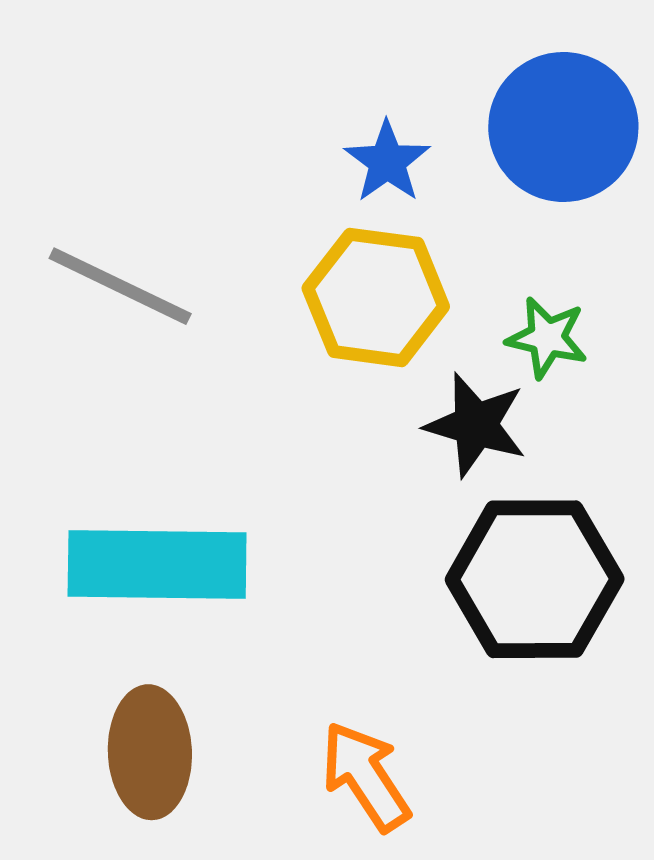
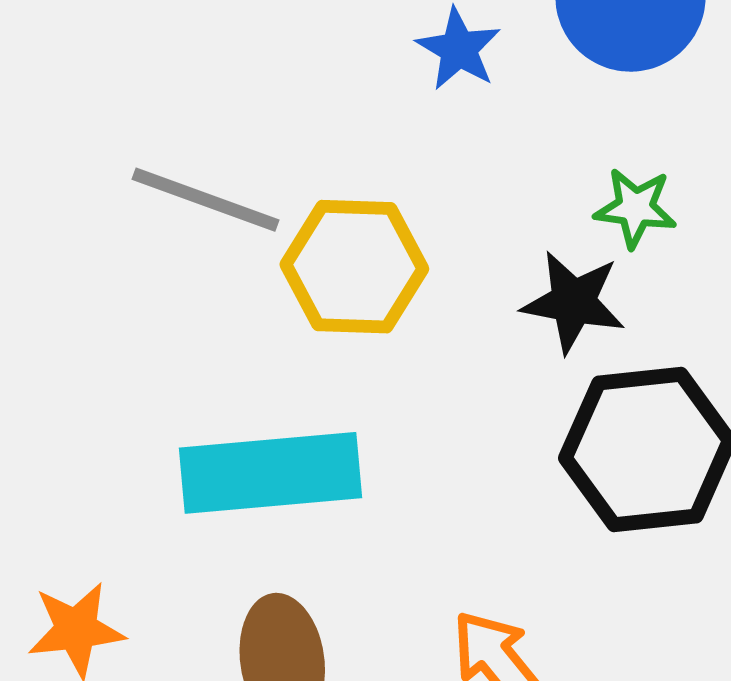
yellow hexagon: (376, 297) -> (354, 267), moved

